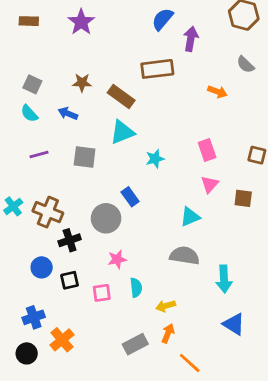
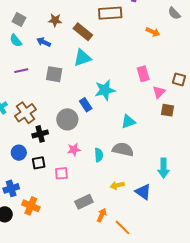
cyan star: (155, 159) -> (105, 90), moved, size x1.5
pink triangle: (210, 184) -> (159, 92), moved
brown cross: (48, 212) -> (25, 113), turned 30
cyan arrow: (224, 279) -> (164, 168), moved
cyan semicircle: (136, 288) -> (99, 155), moved
yellow arrow: (166, 306) -> (117, 185), moved
blue triangle: (234, 324) -> (143, 192), moved
orange arrow: (168, 333) -> (102, 215), moved
orange cross: (62, 340) -> (31, 206), turned -30
gray rectangle: (135, 344) -> (84, 202), moved

